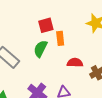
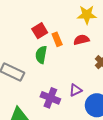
red semicircle: (75, 63) -> (81, 40), moved

